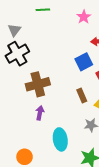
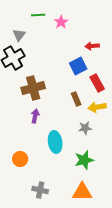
pink star: (84, 17) -> (61, 22), moved
gray triangle: (14, 30) -> (19, 35), moved

